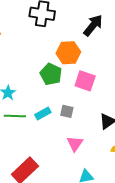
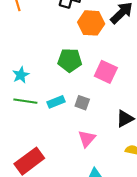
orange hexagon: (68, 53) -> (91, 23), moved
green pentagon: (51, 74) -> (70, 60), turned -30

